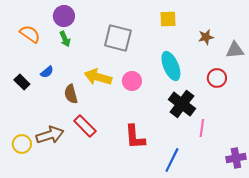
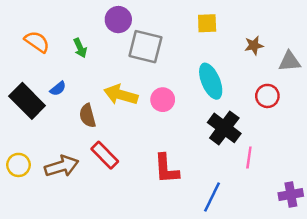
purple circle: (64, 16) -> (118, 20), moved
black rectangle: (22, 82) -> (27, 101), size x1.8
yellow circle: (22, 144) -> (18, 165), moved

